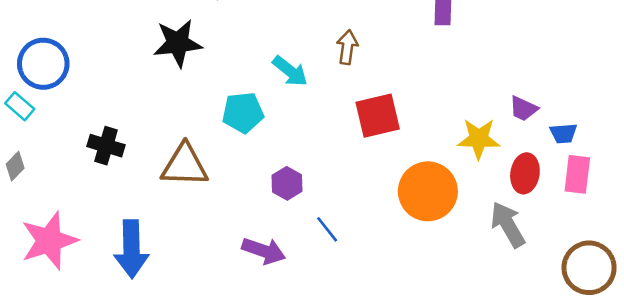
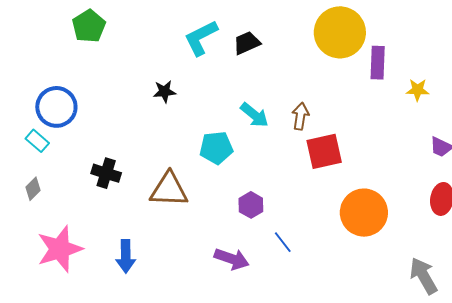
black star: (178, 43) -> (165, 91), size x0.6
brown arrow: (347, 47) -> (300, 116), moved
yellow star: (479, 139) -> (418, 90), moved, size x0.7
gray arrow: (508, 225) -> (424, 276), moved
blue arrow: (131, 249) -> (126, 256), size x0.7

